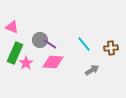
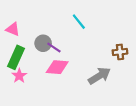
cyan line: (84, 44) -> (79, 22), moved
pink star: (26, 63) -> (19, 76), moved
gray arrow: (92, 70) -> (99, 76), size x1.5

